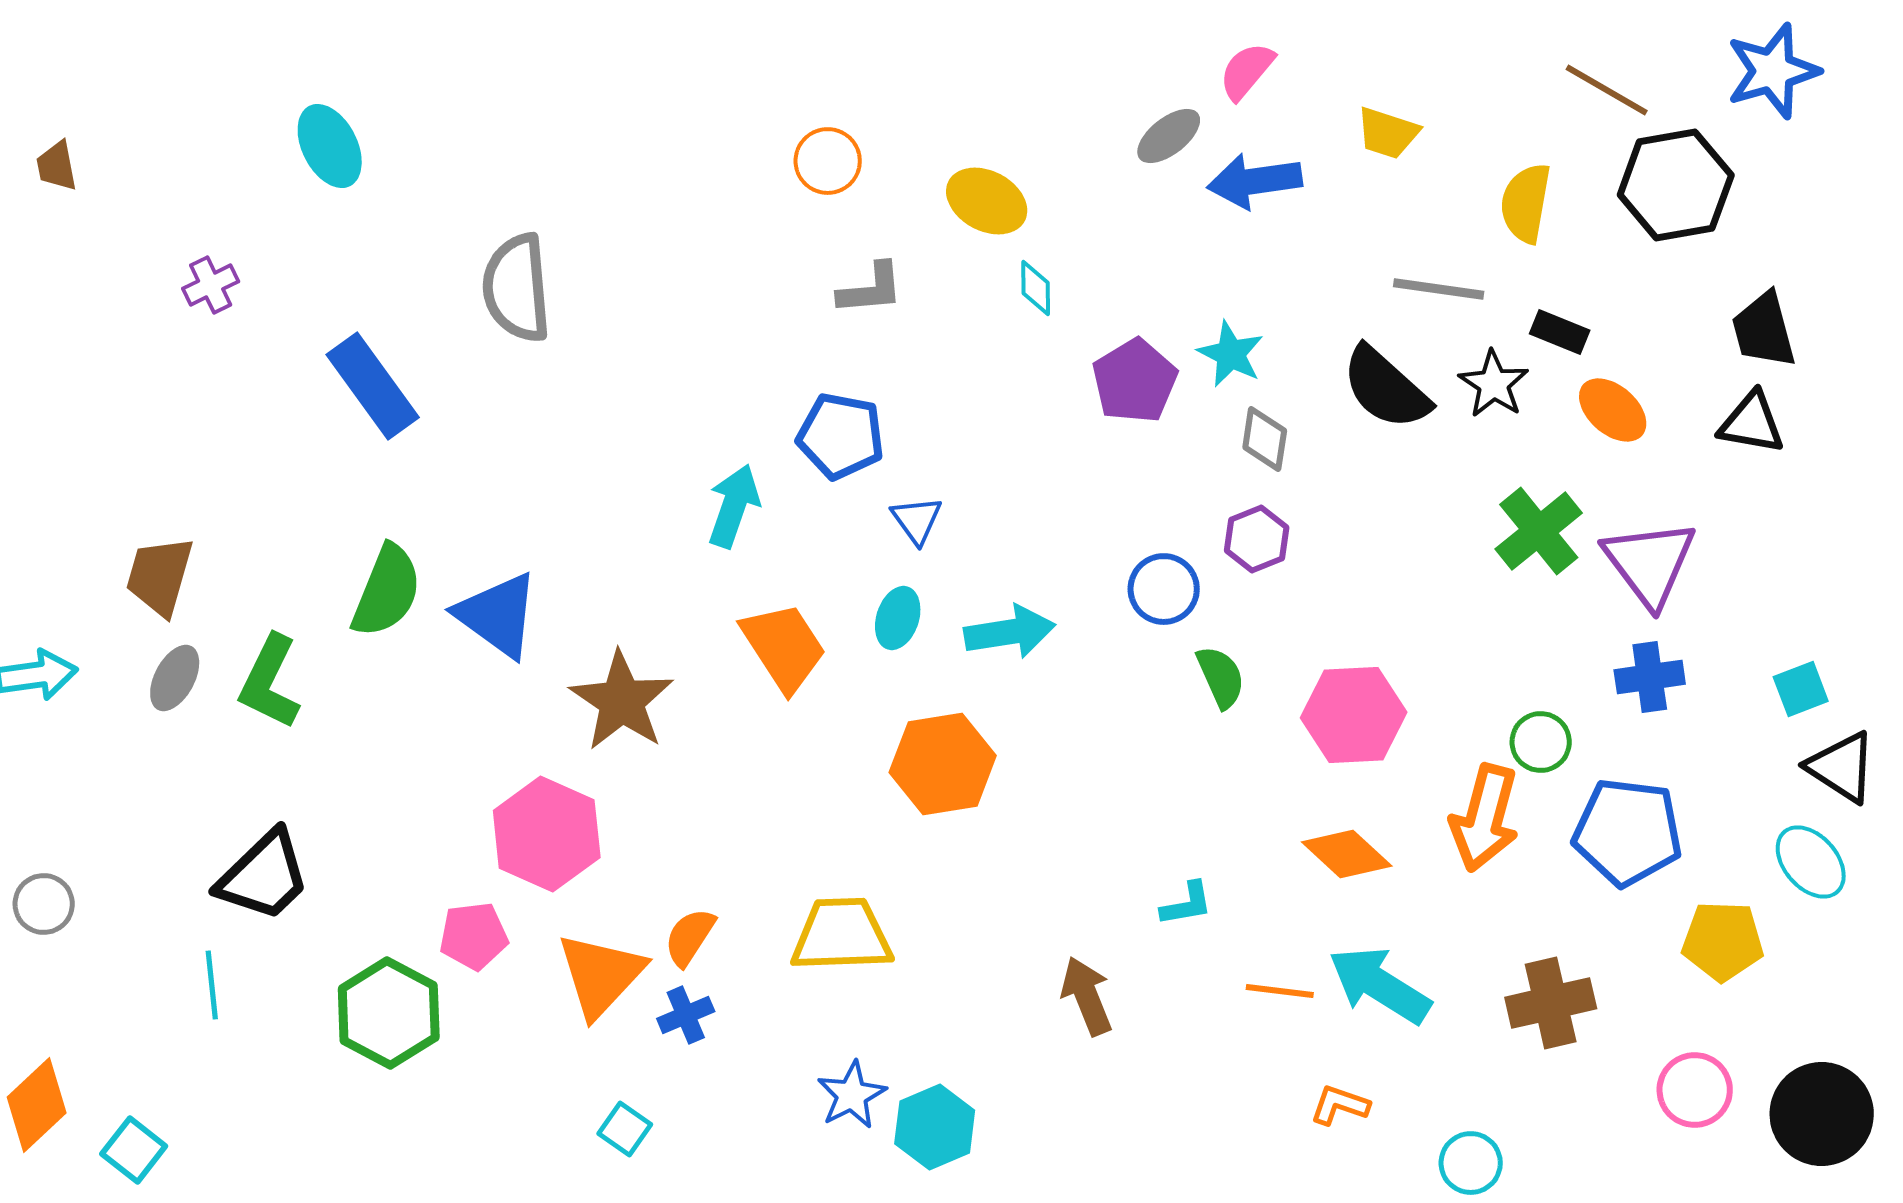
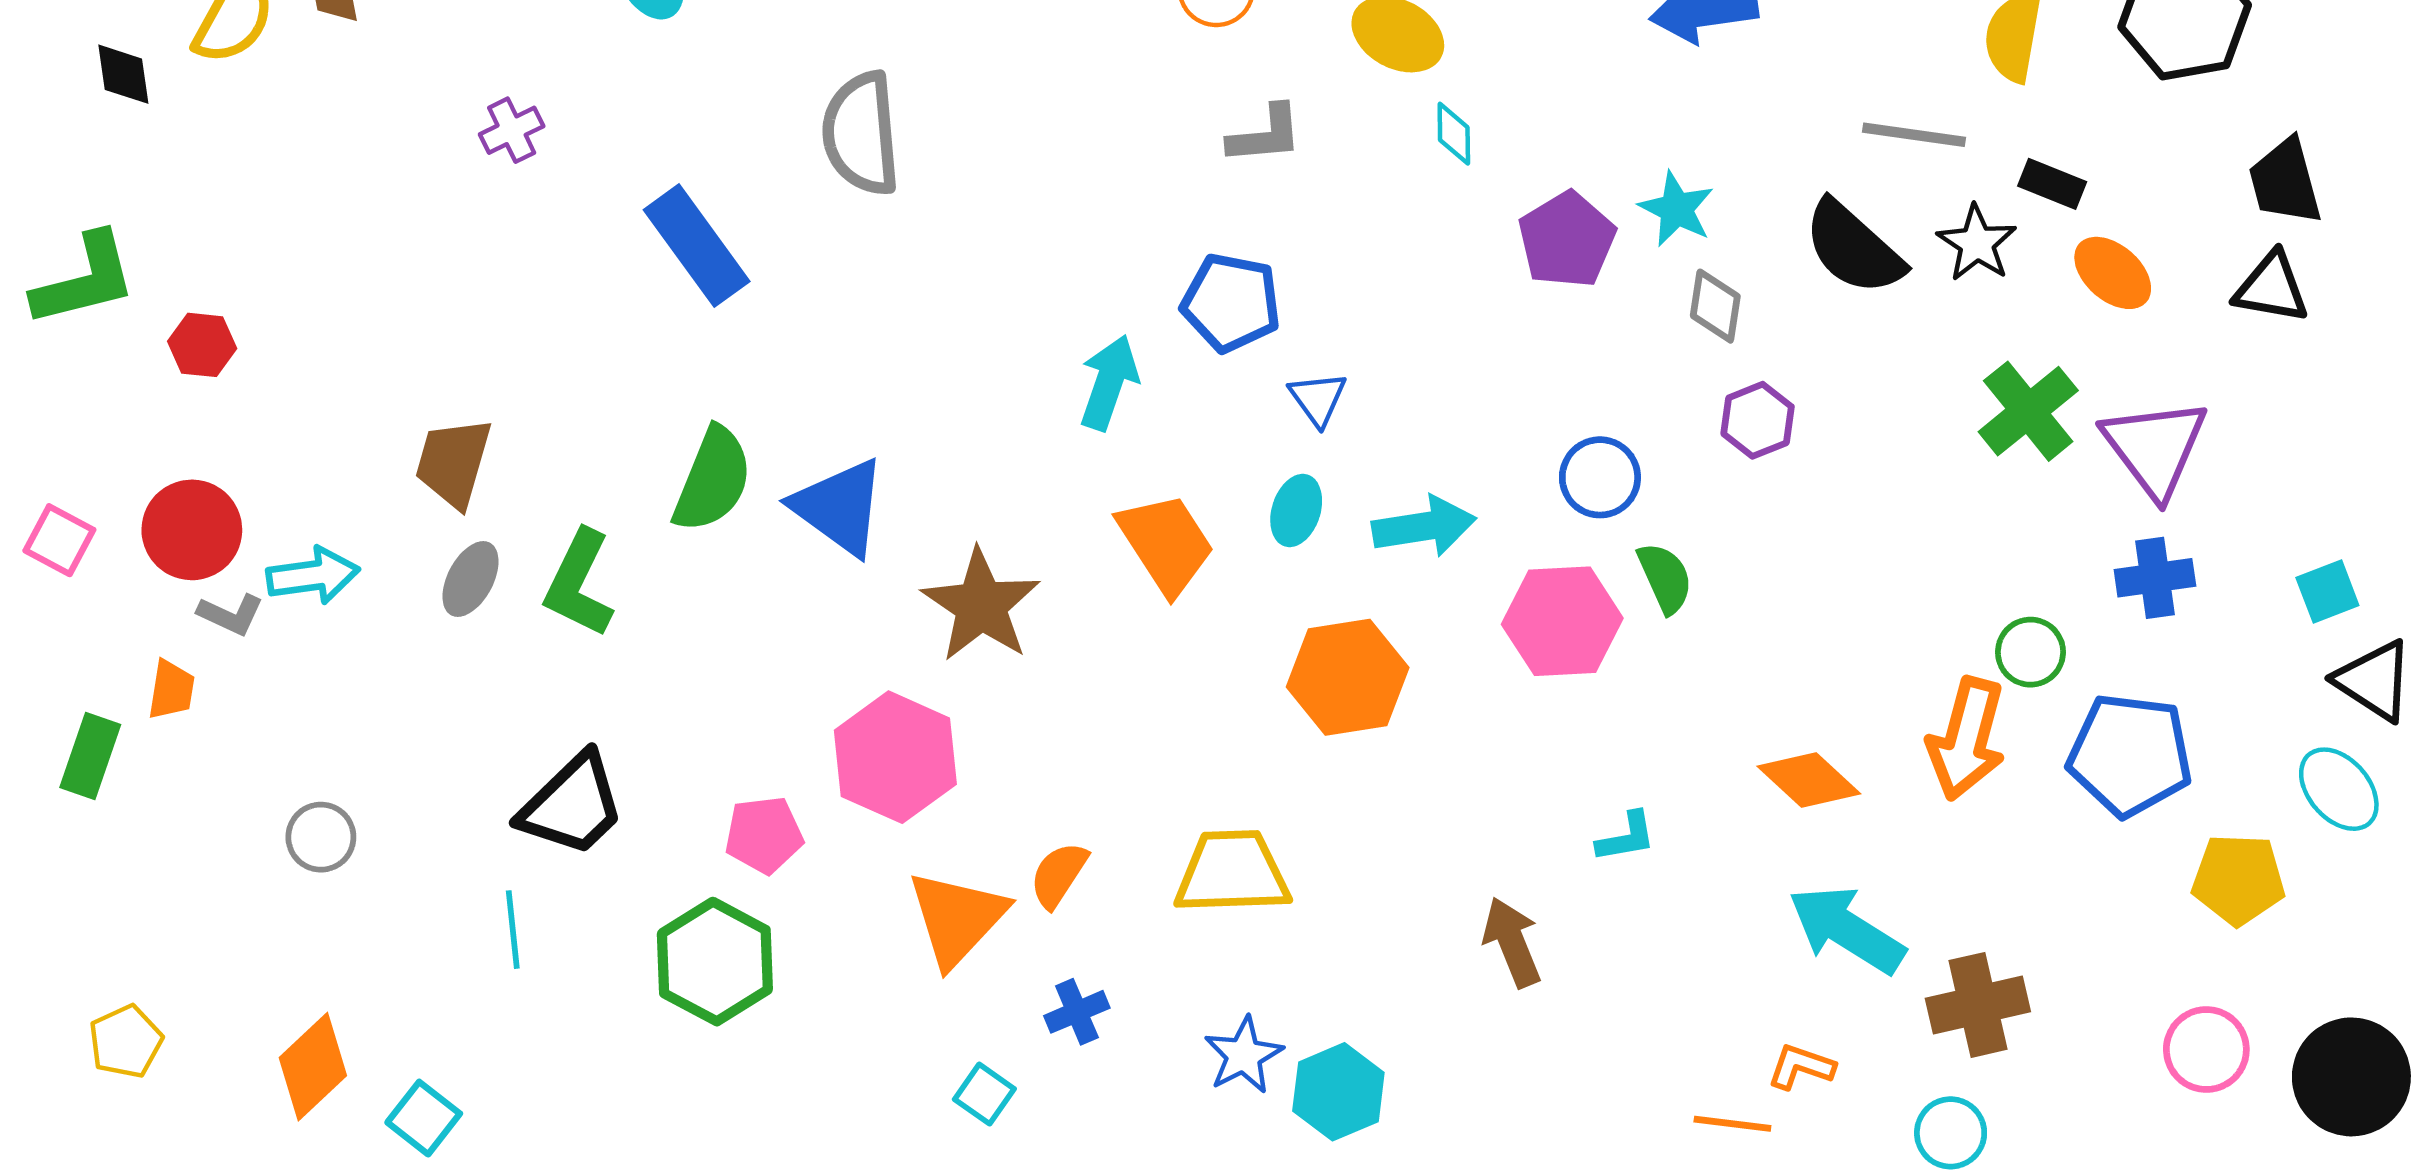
purple hexagon: (1257, 539) -> (1758, 420), moved
pink hexagon: (1354, 715) -> (1562, 621), moved
pink pentagon: (474, 936) -> (764, 835), moved
orange line: (1280, 991) -> (1732, 1124), moved
brown cross: (1551, 1003) -> (1978, 1005), moved
blue cross: (686, 1015) -> (1077, 1012), moved

